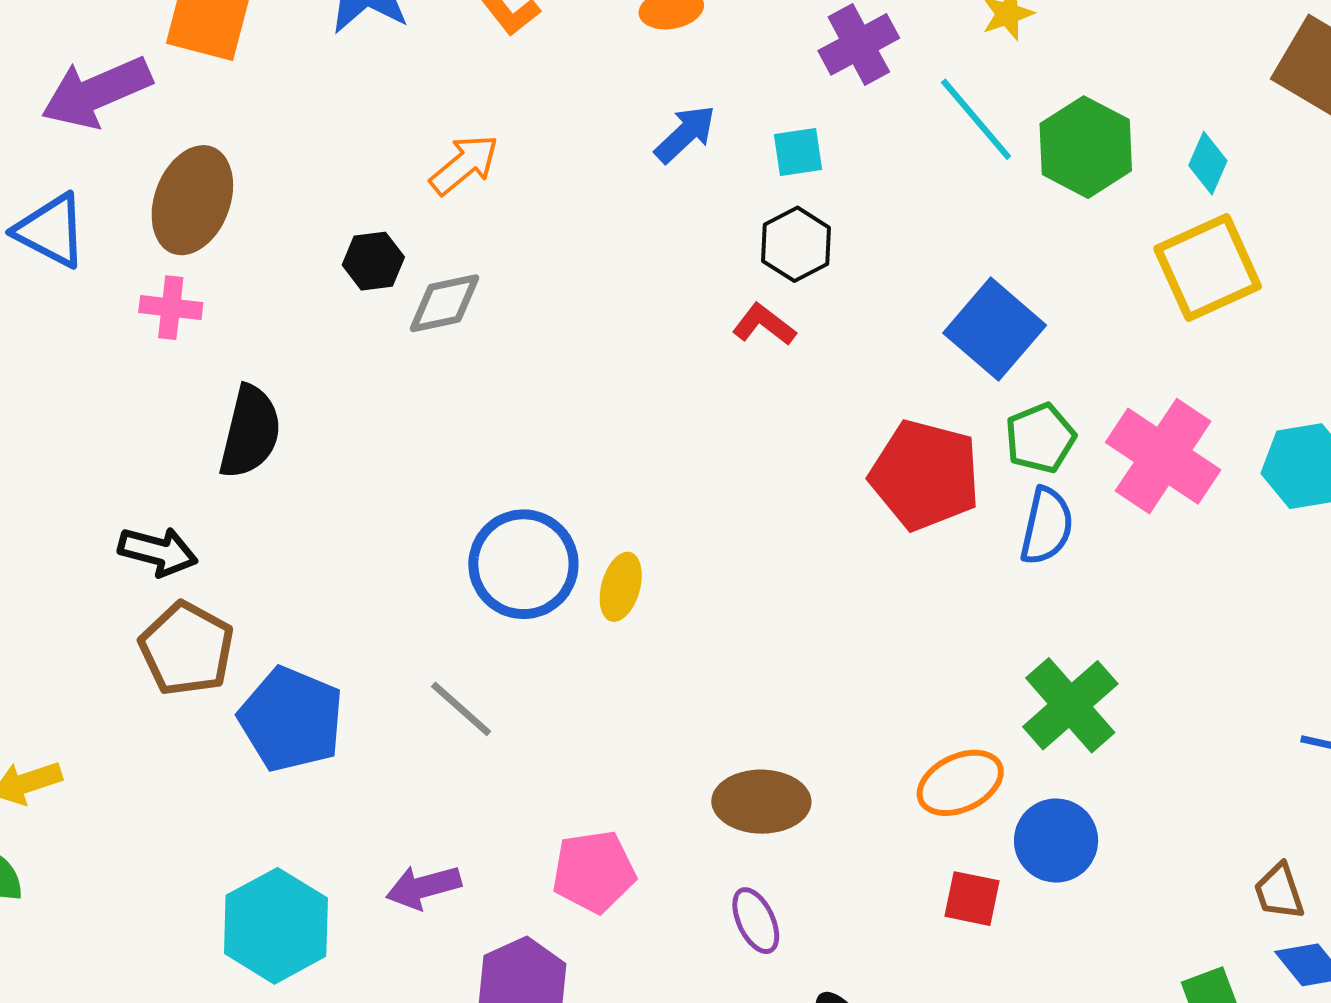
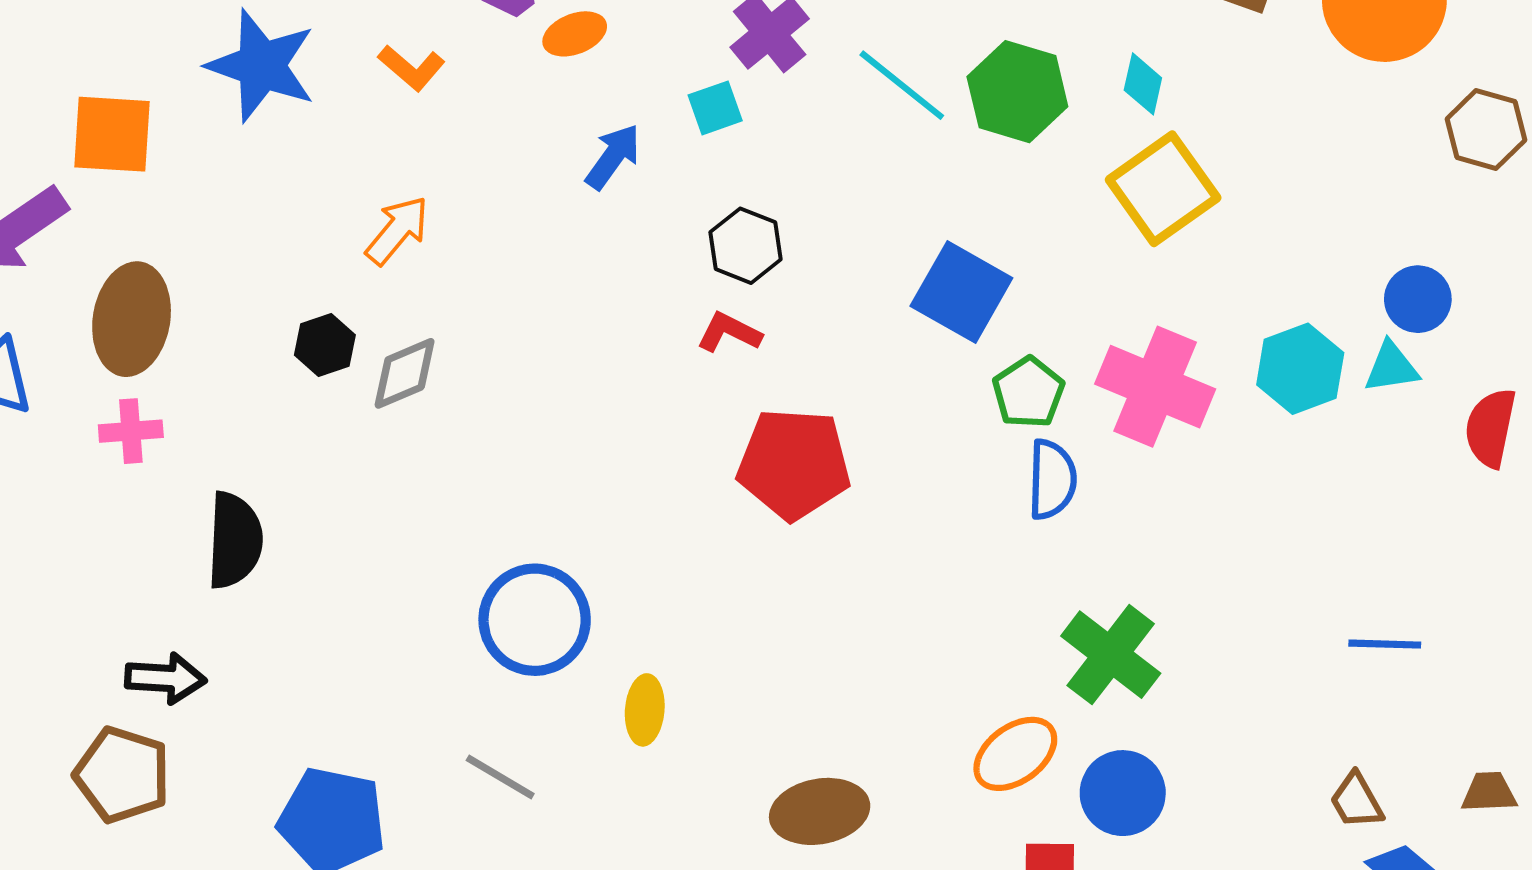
cyan square: (798, 152) -> (715, 108), moved
red pentagon: (925, 475) -> (794, 464), moved
yellow ellipse: (621, 587) -> (645, 710), moved
brown pentagon: (187, 649) -> (122, 775), moved

